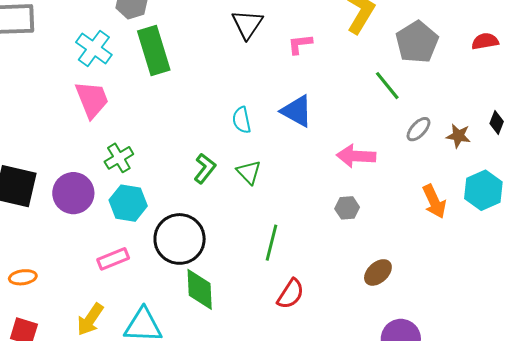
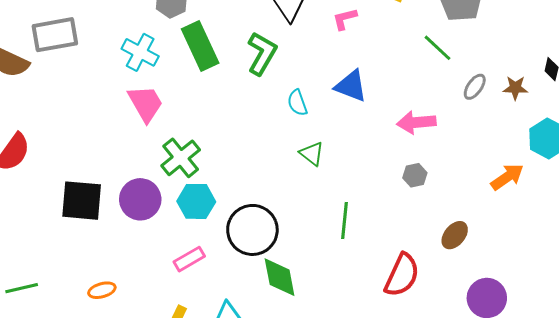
green cross: (119, 158) -> (181, 158), size x1.4
green L-shape: (205, 168) -> (262, 53), moved, size x1.4
orange arrow: (434, 201) -> (507, 177), moved, turned -92
red semicircle: (291, 294) -> (402, 275), moved, size x1.4

